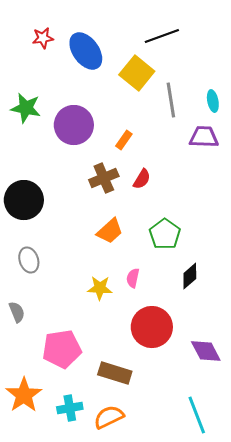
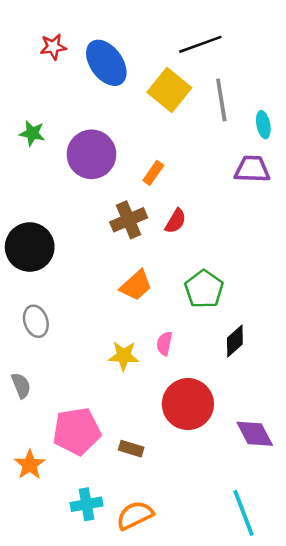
gray line: (171, 100) -> (221, 100), moved
green star: (26, 108) -> (32, 133), size x0.7
brown rectangle: (115, 373) -> (131, 449), moved, size x0.6
orange star: (24, 395) -> (30, 465), moved, size x0.7

